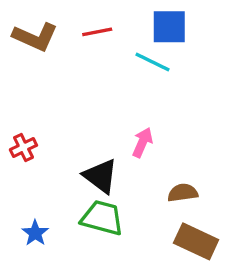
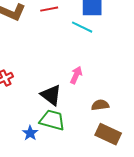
blue star: (35, 233) -> (30, 133), moved

